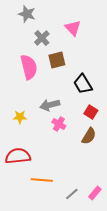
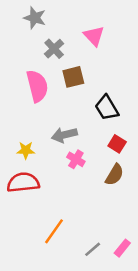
red semicircle: (18, 156) -> (23, 182), moved
orange line: (42, 180) -> (54, 231), turned -60

